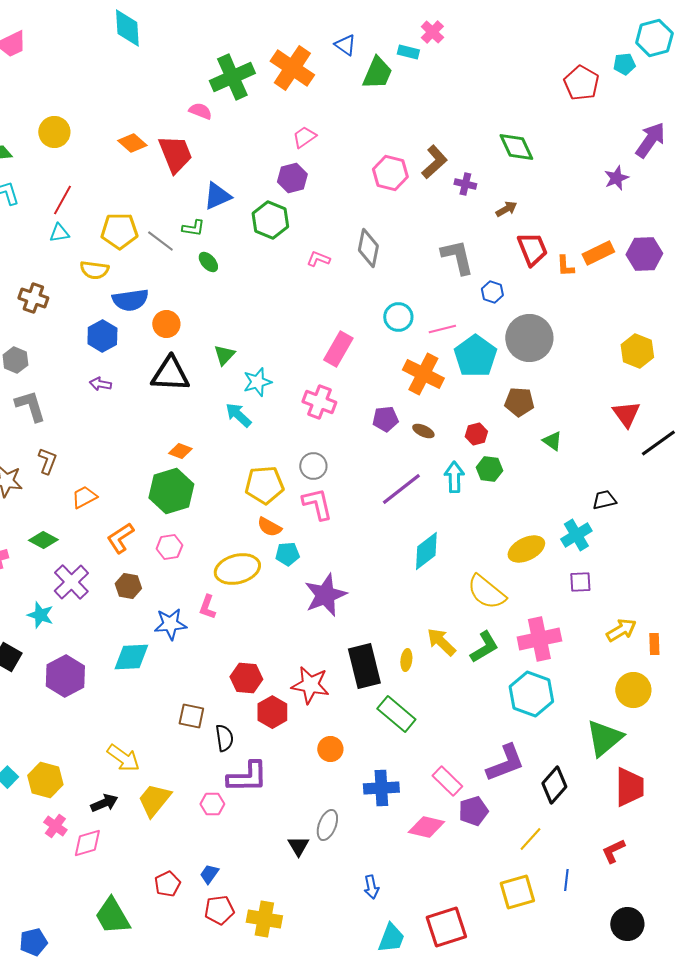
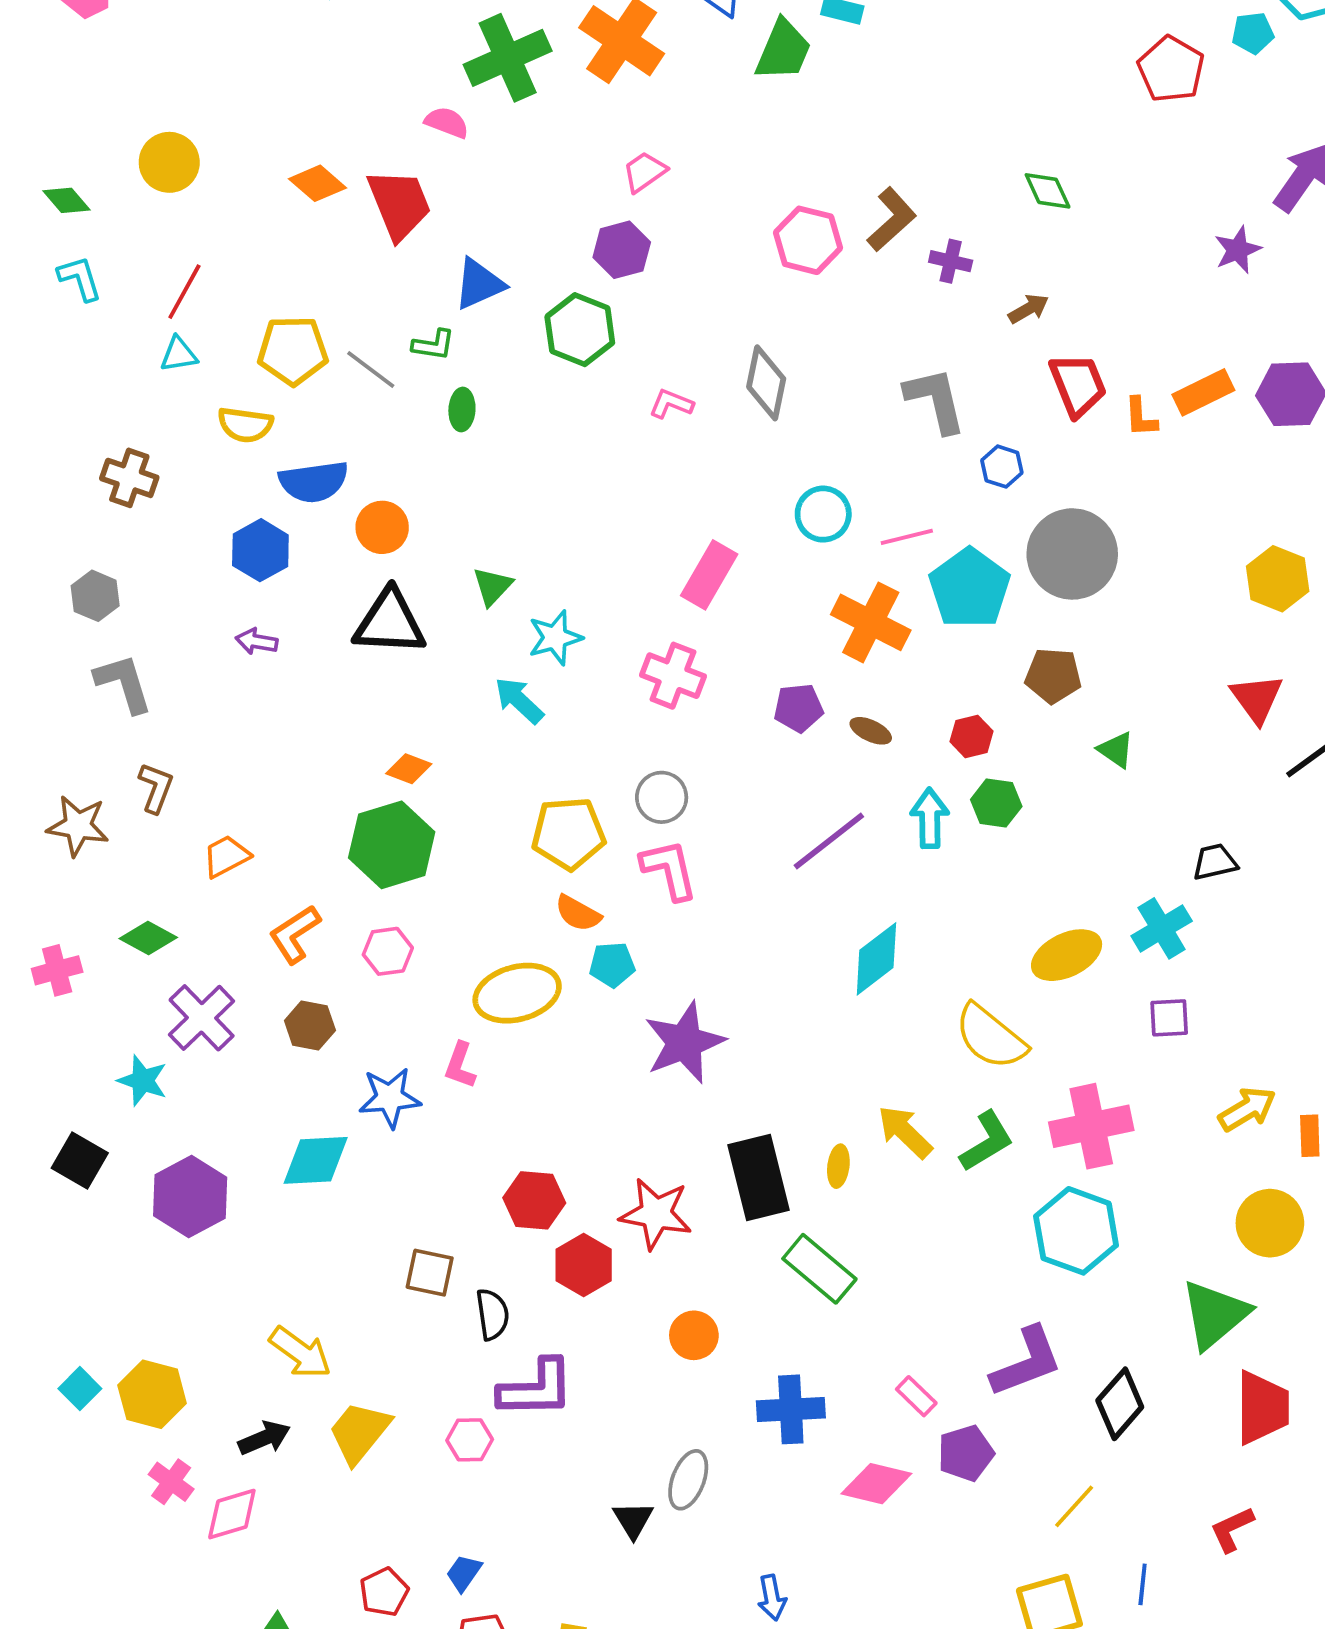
green diamond: (516, 147) -> (1048, 191), size x0.7
green ellipse: (208, 262) -> (462, 409), turned 45
pink rectangle: (447, 781) -> (916, 1396), size x0.7

